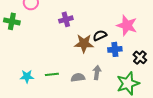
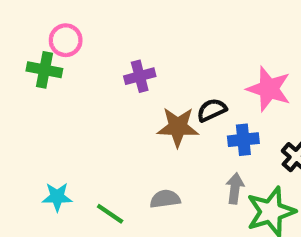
green cross: (12, 21) -> (44, 70), moved
gray arrow: (97, 72) -> (235, 188), moved
green line: (52, 74) -> (110, 214), moved, turned 40

